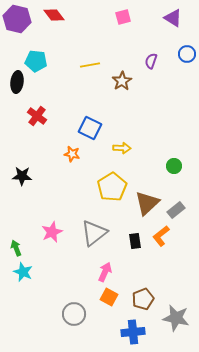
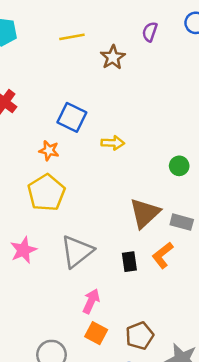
yellow pentagon: (112, 187) -> (46, 193), moved
gray rectangle: (176, 210) -> (182, 222), turned 54

